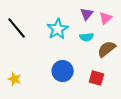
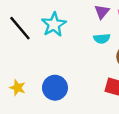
cyan star: (58, 29) -> (54, 25), moved
blue circle: (63, 71) -> (55, 88), moved

